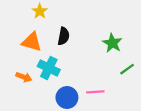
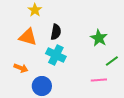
cyan cross: (49, 68) -> (56, 55), moved
pink line: (95, 92) -> (99, 80), moved
blue circle: (67, 97) -> (42, 86), moved

